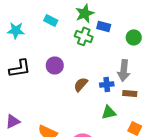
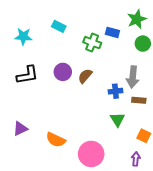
green star: (85, 13) -> (137, 19), moved
brown semicircle: (81, 84) -> (85, 76), moved
green triangle: (109, 112) -> (117, 120), turned -49

